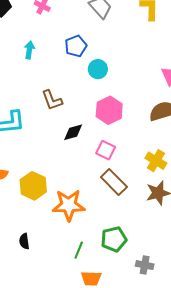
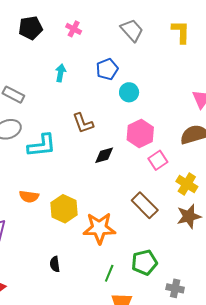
pink square: (106, 150) -> (158, 160), moved, turned 30

